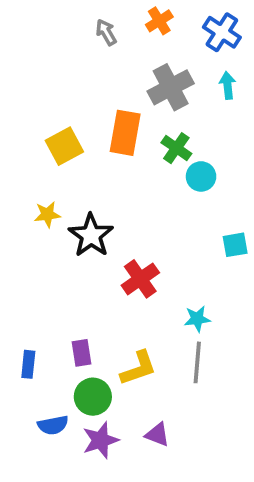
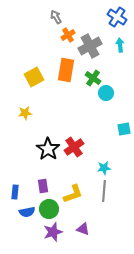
orange cross: (159, 21) -> (68, 35), moved
black star: (91, 235) -> (48, 149), moved
blue semicircle: (53, 425) -> (27, 212), moved

